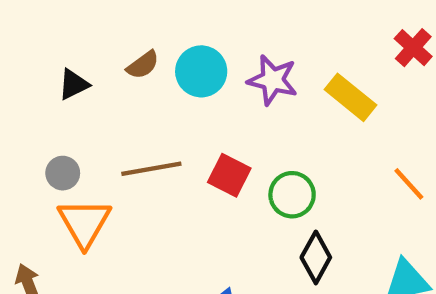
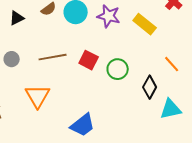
orange triangle: (84, 223) -> (38, 96), moved
black diamond: (316, 257) -> (150, 87), moved

